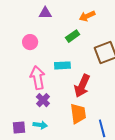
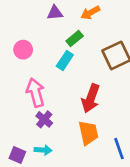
purple triangle: (45, 13) -> (55, 13), moved
cyan rectangle: (62, 65) -> (65, 61), moved, turned -49
purple square: (19, 127) -> (17, 155), turned 32

